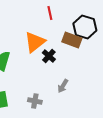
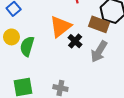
gray arrow: (63, 86) -> (99, 52), moved, size x1.5

